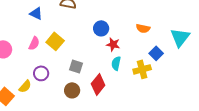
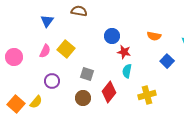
blue triangle: (36, 13) -> (47, 21), turned 40
yellow cross: (142, 69) -> (147, 95), moved
yellow semicircle: (25, 86) -> (36, 102), moved

